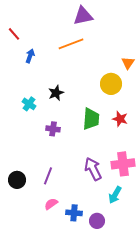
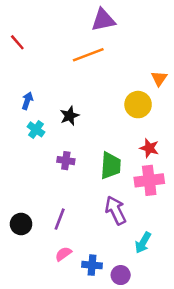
blue arrow: (30, 56) -> (27, 101), moved
green trapezoid: (91, 119) -> (111, 166), moved
pink cross: (123, 164) -> (149, 180), moved

